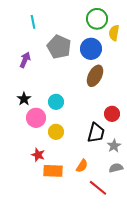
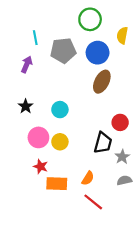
green circle: (97, 19) -> (90, 19), moved
cyan line: (33, 22) -> (35, 38), moved
gray pentagon: (59, 47) -> (63, 50), turned -30
pink circle: (36, 118) -> (38, 137), moved
red line: (98, 188) -> (93, 202), moved

